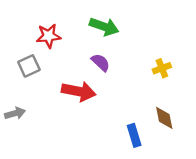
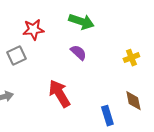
red arrow: (79, 91) -> (59, 94), moved, turned -132

